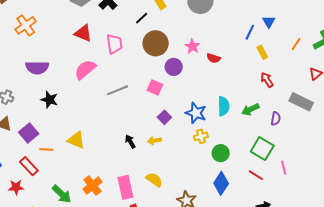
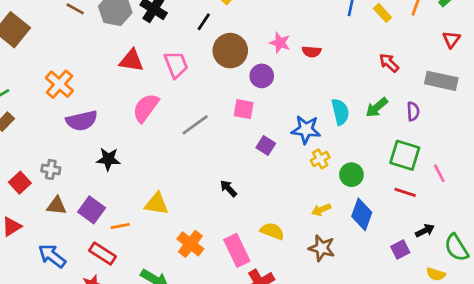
orange cross: (26, 25) -> (59, 84), moved
yellow rectangle: (262, 52) -> (383, 13), moved
yellow arrow: (154, 141) -> (321, 210), moved
orange cross: (92, 186) -> (190, 244), moved

